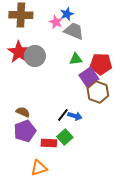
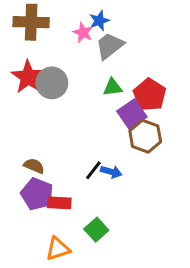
gray trapezoid: (74, 31) -> (110, 46), turned -60
red pentagon: (101, 64) -> (150, 95), turned 30
purple pentagon: (25, 131) -> (37, 194), turned -30
green square: (65, 137) -> (96, 230), moved
red rectangle: (49, 143) -> (59, 203), moved

